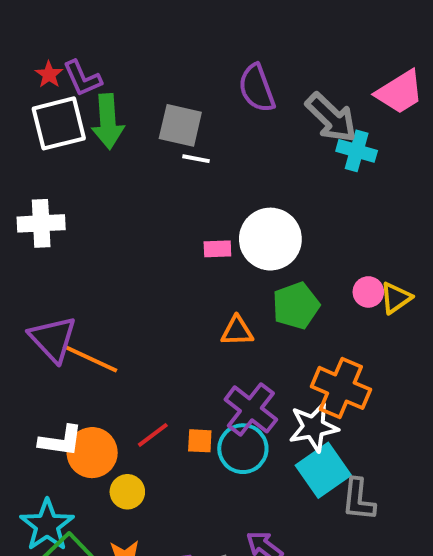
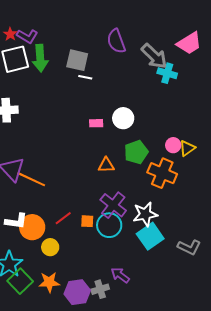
purple L-shape: (82, 78) -> (27, 36), turned -35
white circle: (270, 239) -> (123, 118), size x0.7
orange cross: (341, 388) -> (162, 173), moved
gray L-shape: (359, 500) -> (189, 247), moved, turned -70

